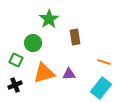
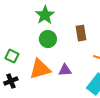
brown rectangle: (75, 37) -> (81, 33), moved
green circle: (33, 43) -> (48, 39), moved

